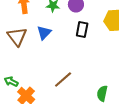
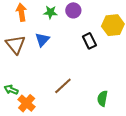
black rectangle: (82, 29) -> (89, 41), moved, turned -35

